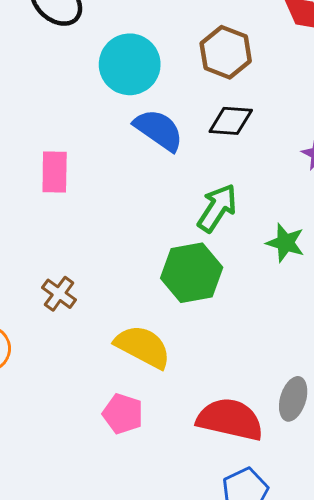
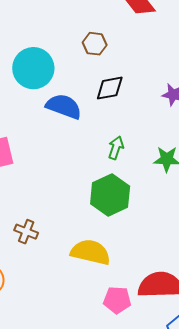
brown hexagon: (226, 52) -> (95, 44), size x0.7
green arrow: (217, 208) -> (116, 148), size x0.7
pink pentagon: (123, 414) -> (117, 300), moved

